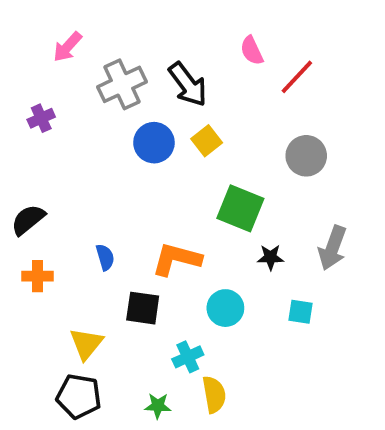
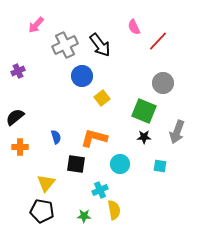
purple cross: (41, 118) -> (18, 71), moved
yellow square: (207, 141) -> (102, 98), moved
green square: (240, 208) -> (144, 111), moved

